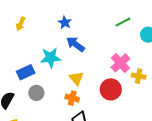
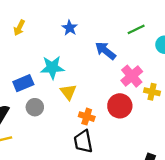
blue arrow: (75, 44) -> (105, 51), moved
yellow triangle: (76, 78) -> (68, 92), moved
orange cross: (72, 98) -> (87, 117), moved

